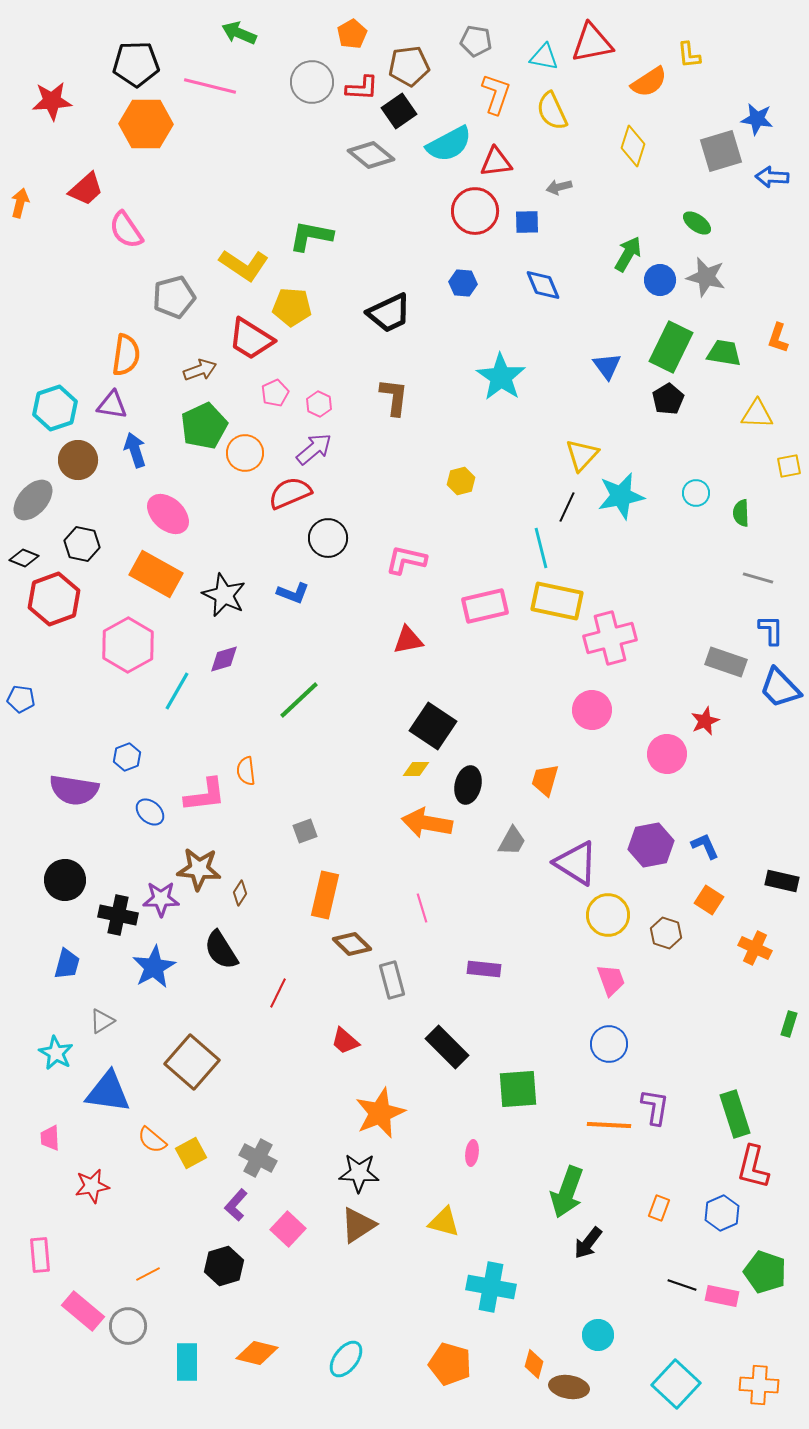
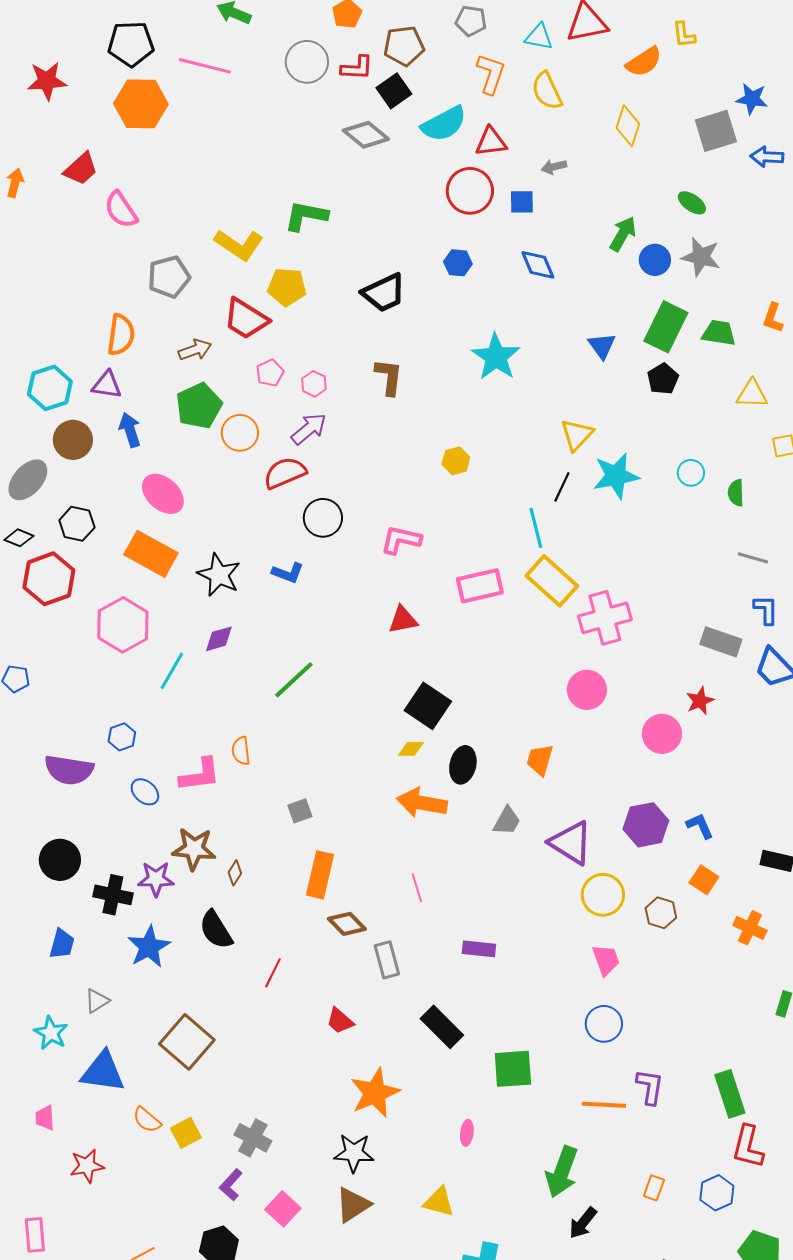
yellow rectangle: (557, 601) -> (552, 581), turned 30

